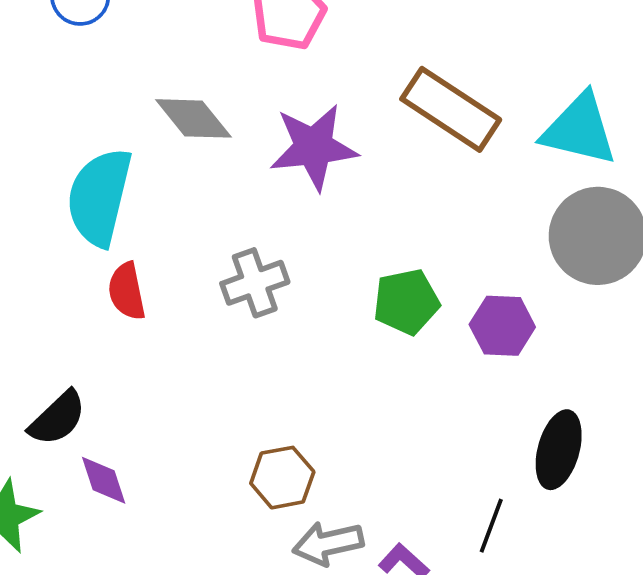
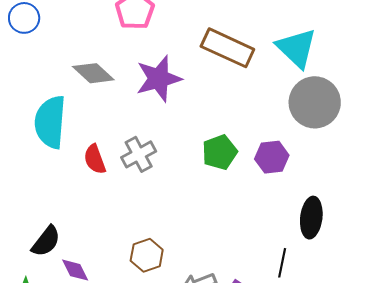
cyan triangle: (579, 129) -> (296, 48), turned 39
red semicircle: (127, 291) -> (95, 159), moved
brown hexagon: (282, 478) -> (147, 255), moved

